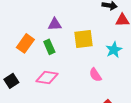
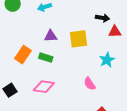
yellow square: (83, 39) -> (79, 39), moved
green rectangle: (49, 47) -> (46, 58), turned -48

